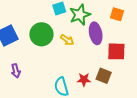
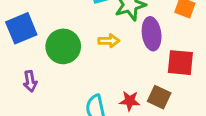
green circle: (41, 34) -> (63, 46), moved
yellow arrow: (67, 40) -> (109, 41), turned -40

